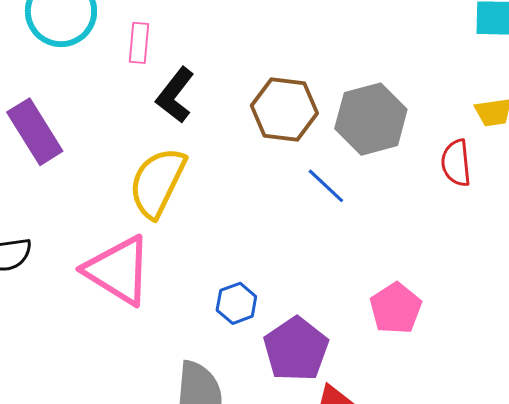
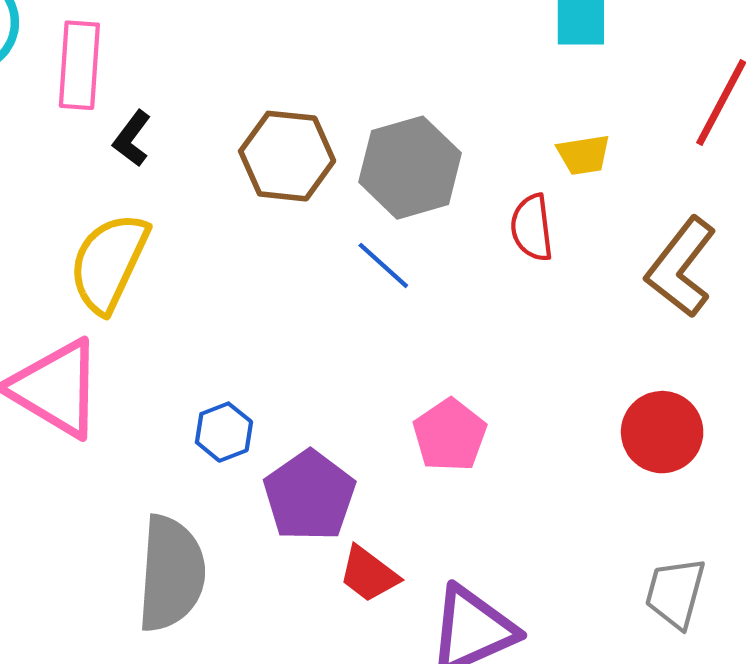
pink rectangle: (139, 43) -> (79, 65), size x1.5
black L-shape: (175, 95) -> (132, 139), size x0.7
blue line: (326, 186) -> (383, 265), moved

